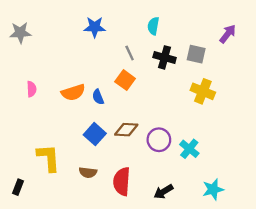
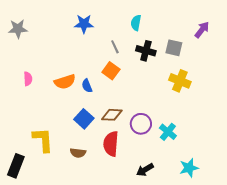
red semicircle: (122, 181) -> (111, 144), moved
black rectangle: (18, 187) -> (16, 166), size x1.6

